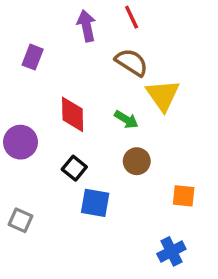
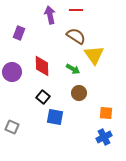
red line: (132, 17) -> (76, 10), turned -64
purple circle: (21, 142) -> (12, 72), moved
blue cross: (171, 251) -> (104, 137), moved

